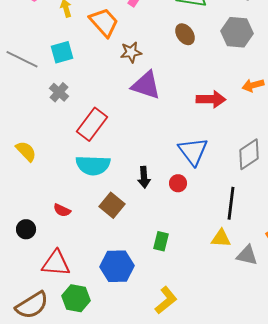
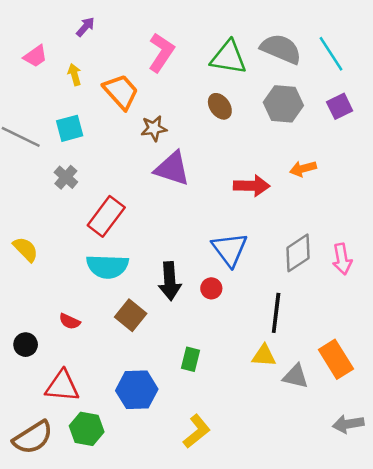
black arrow: (144, 177) -> (170, 281), size x1.4

